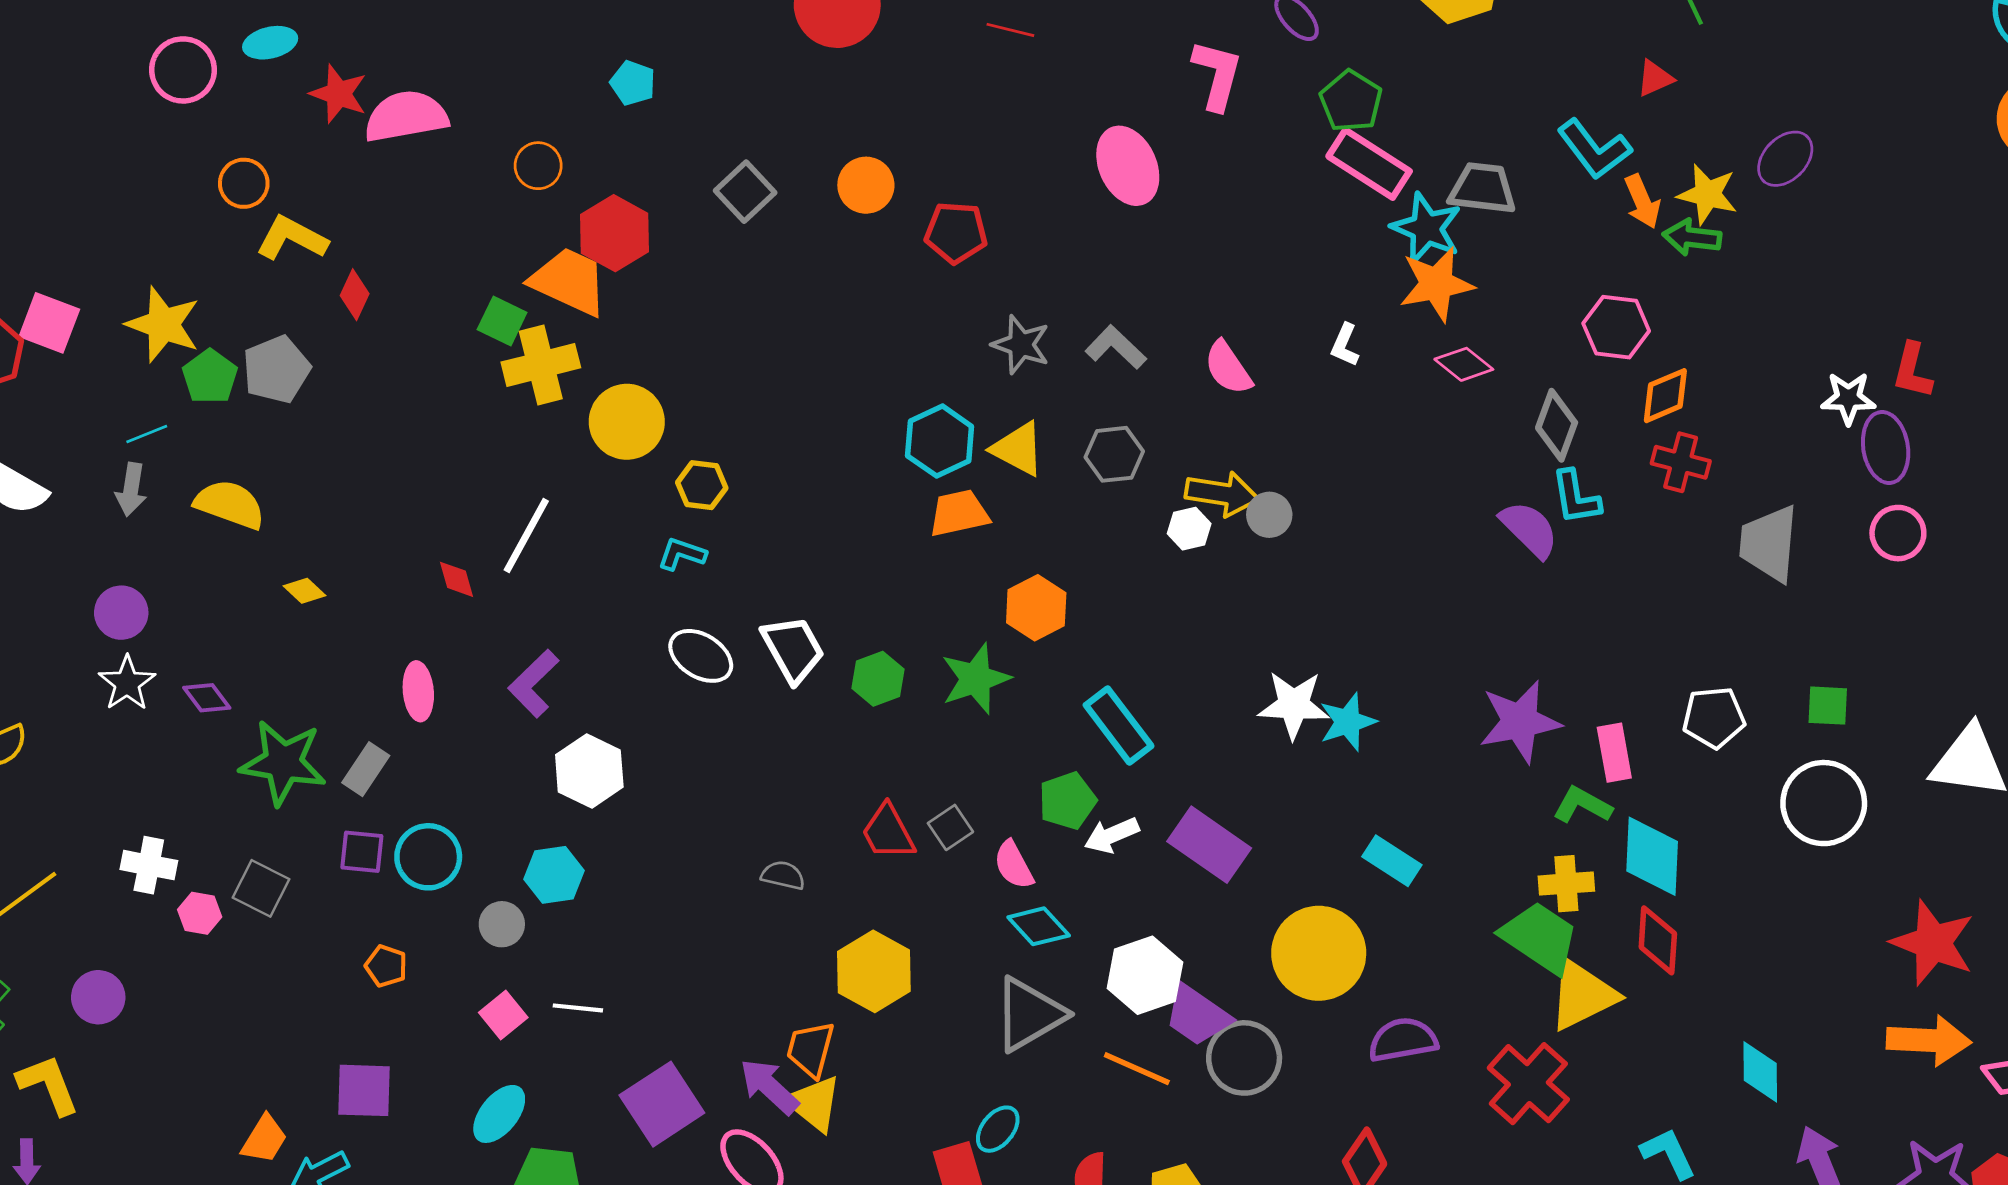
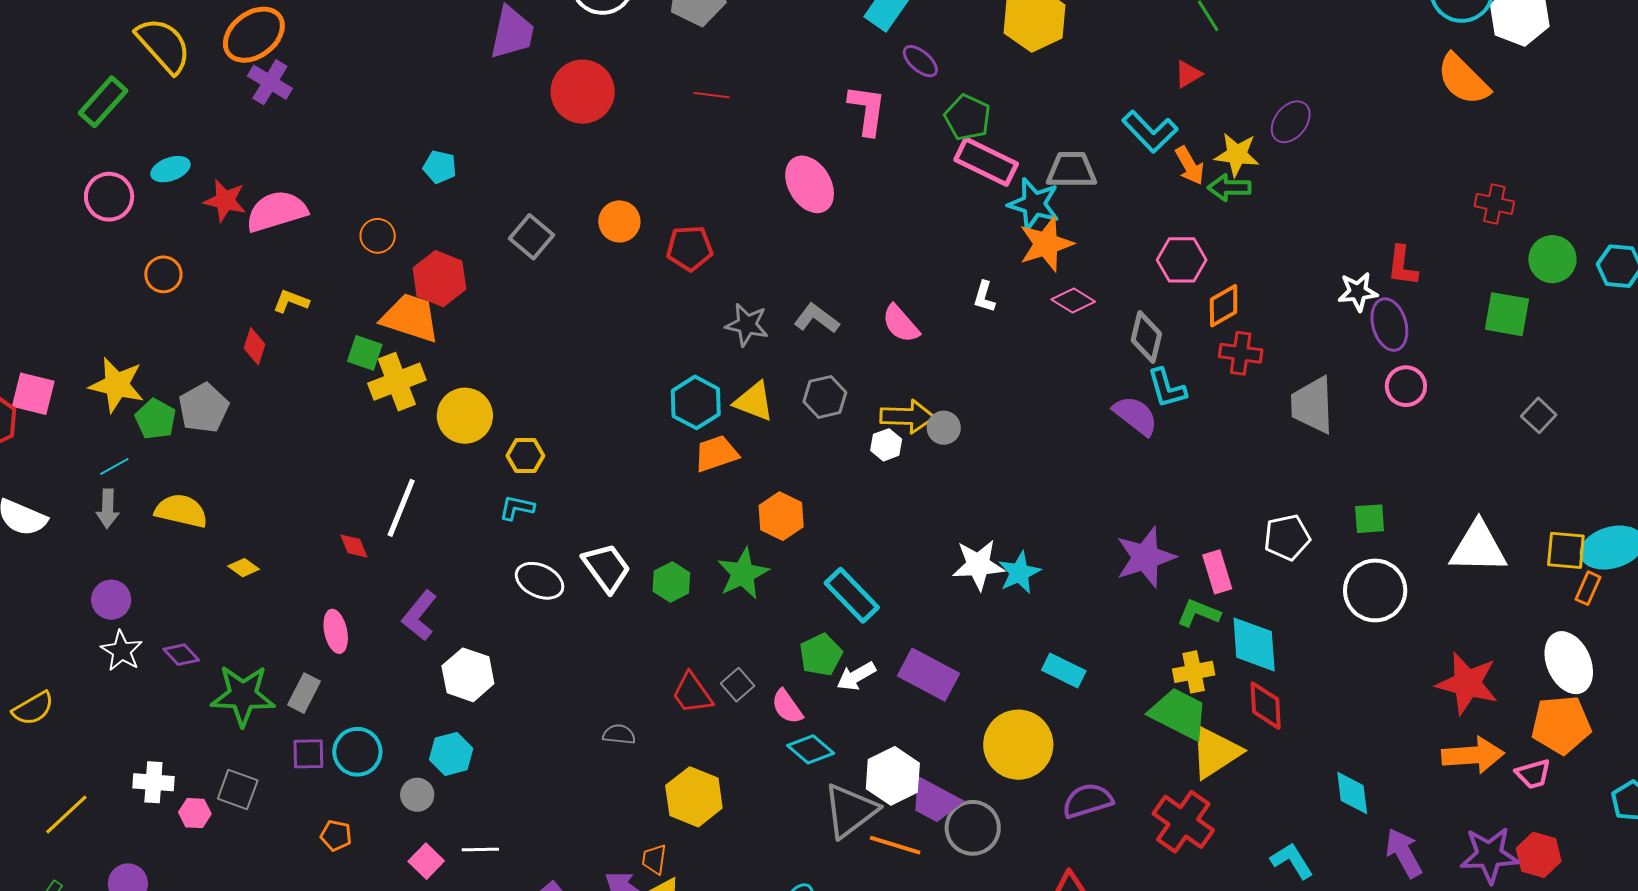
yellow L-shape: (292, 238) -> (291, 301), moved, size x0.7
gray triangle: (1029, 1014) -> (850, 811), moved
orange trapezoid: (810, 1049) -> (654, 859), size x0.7

